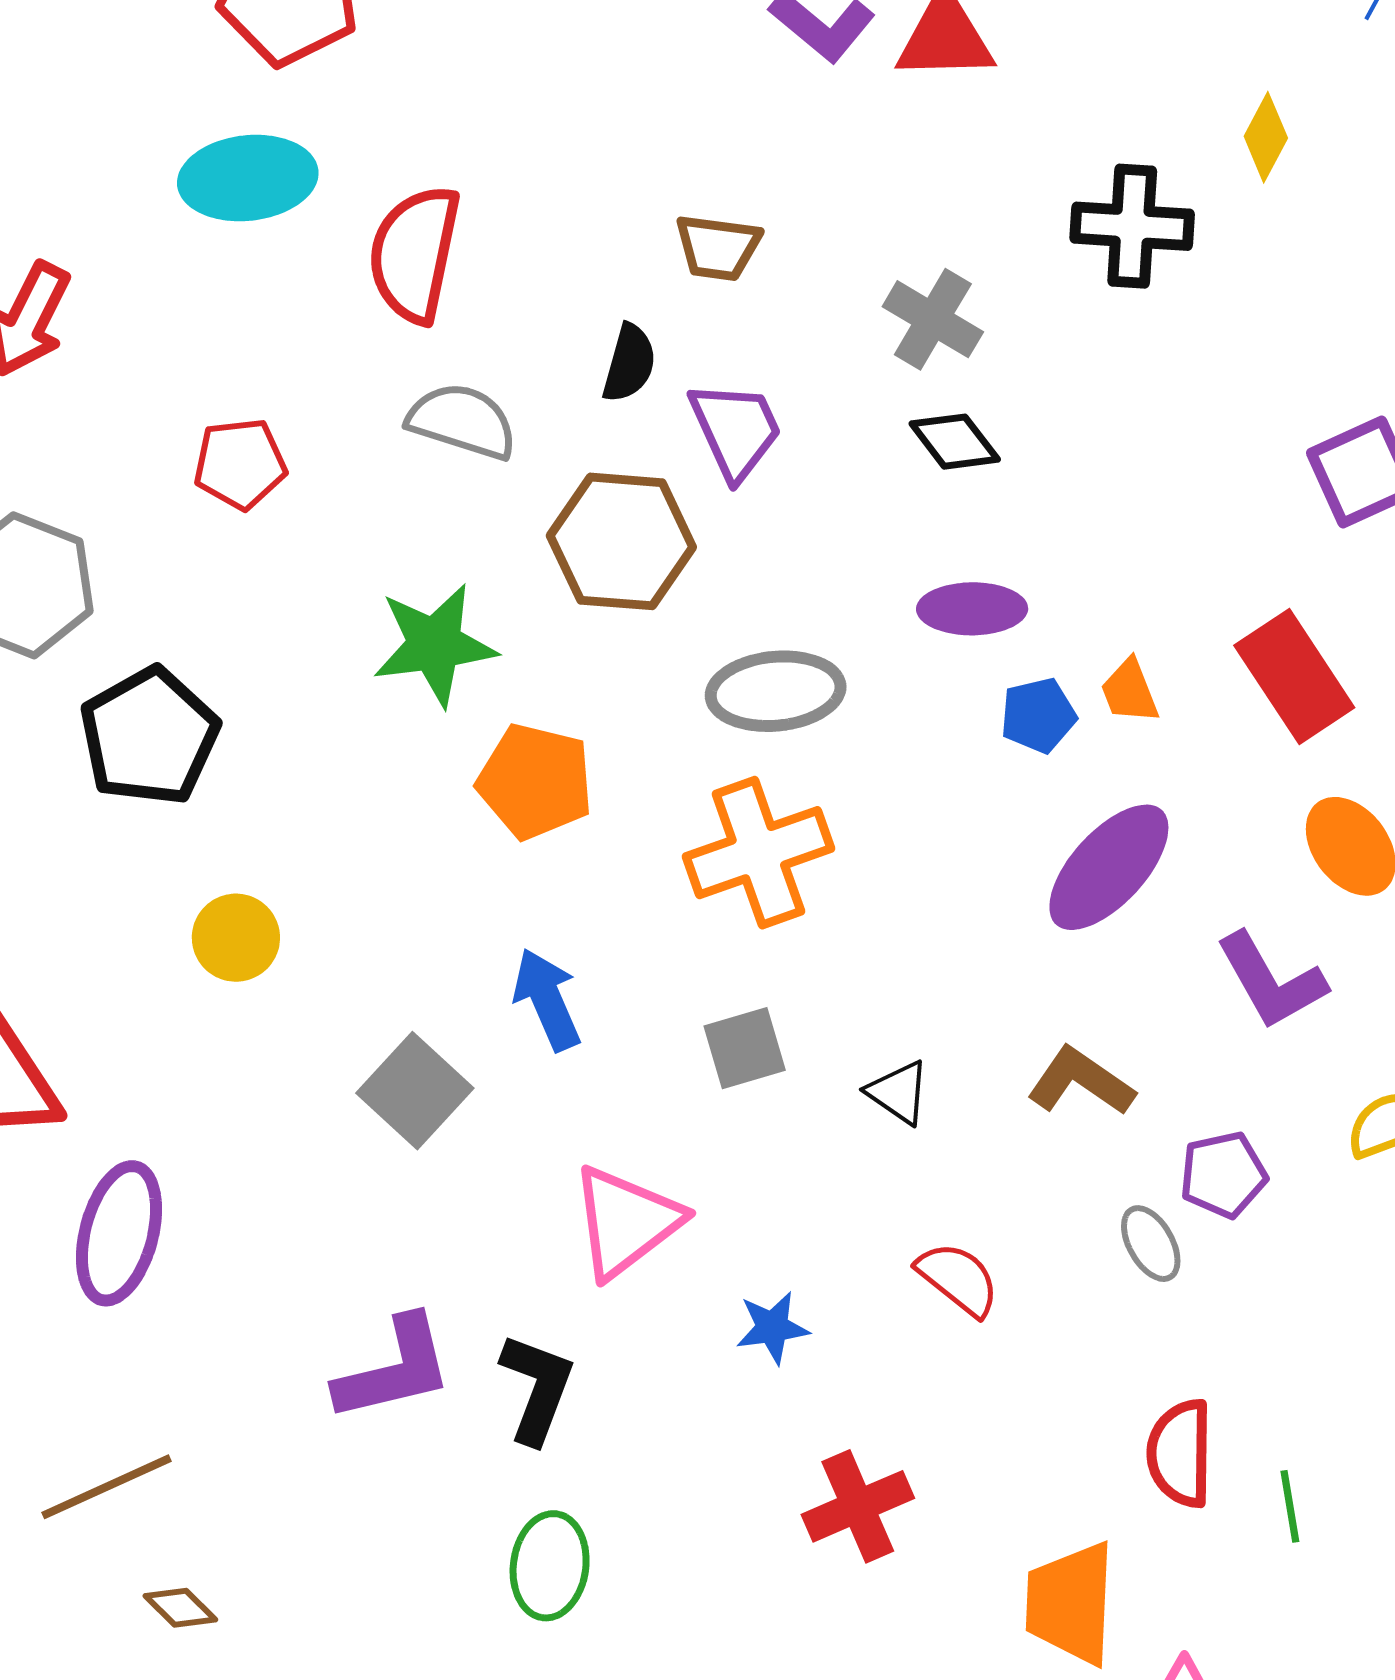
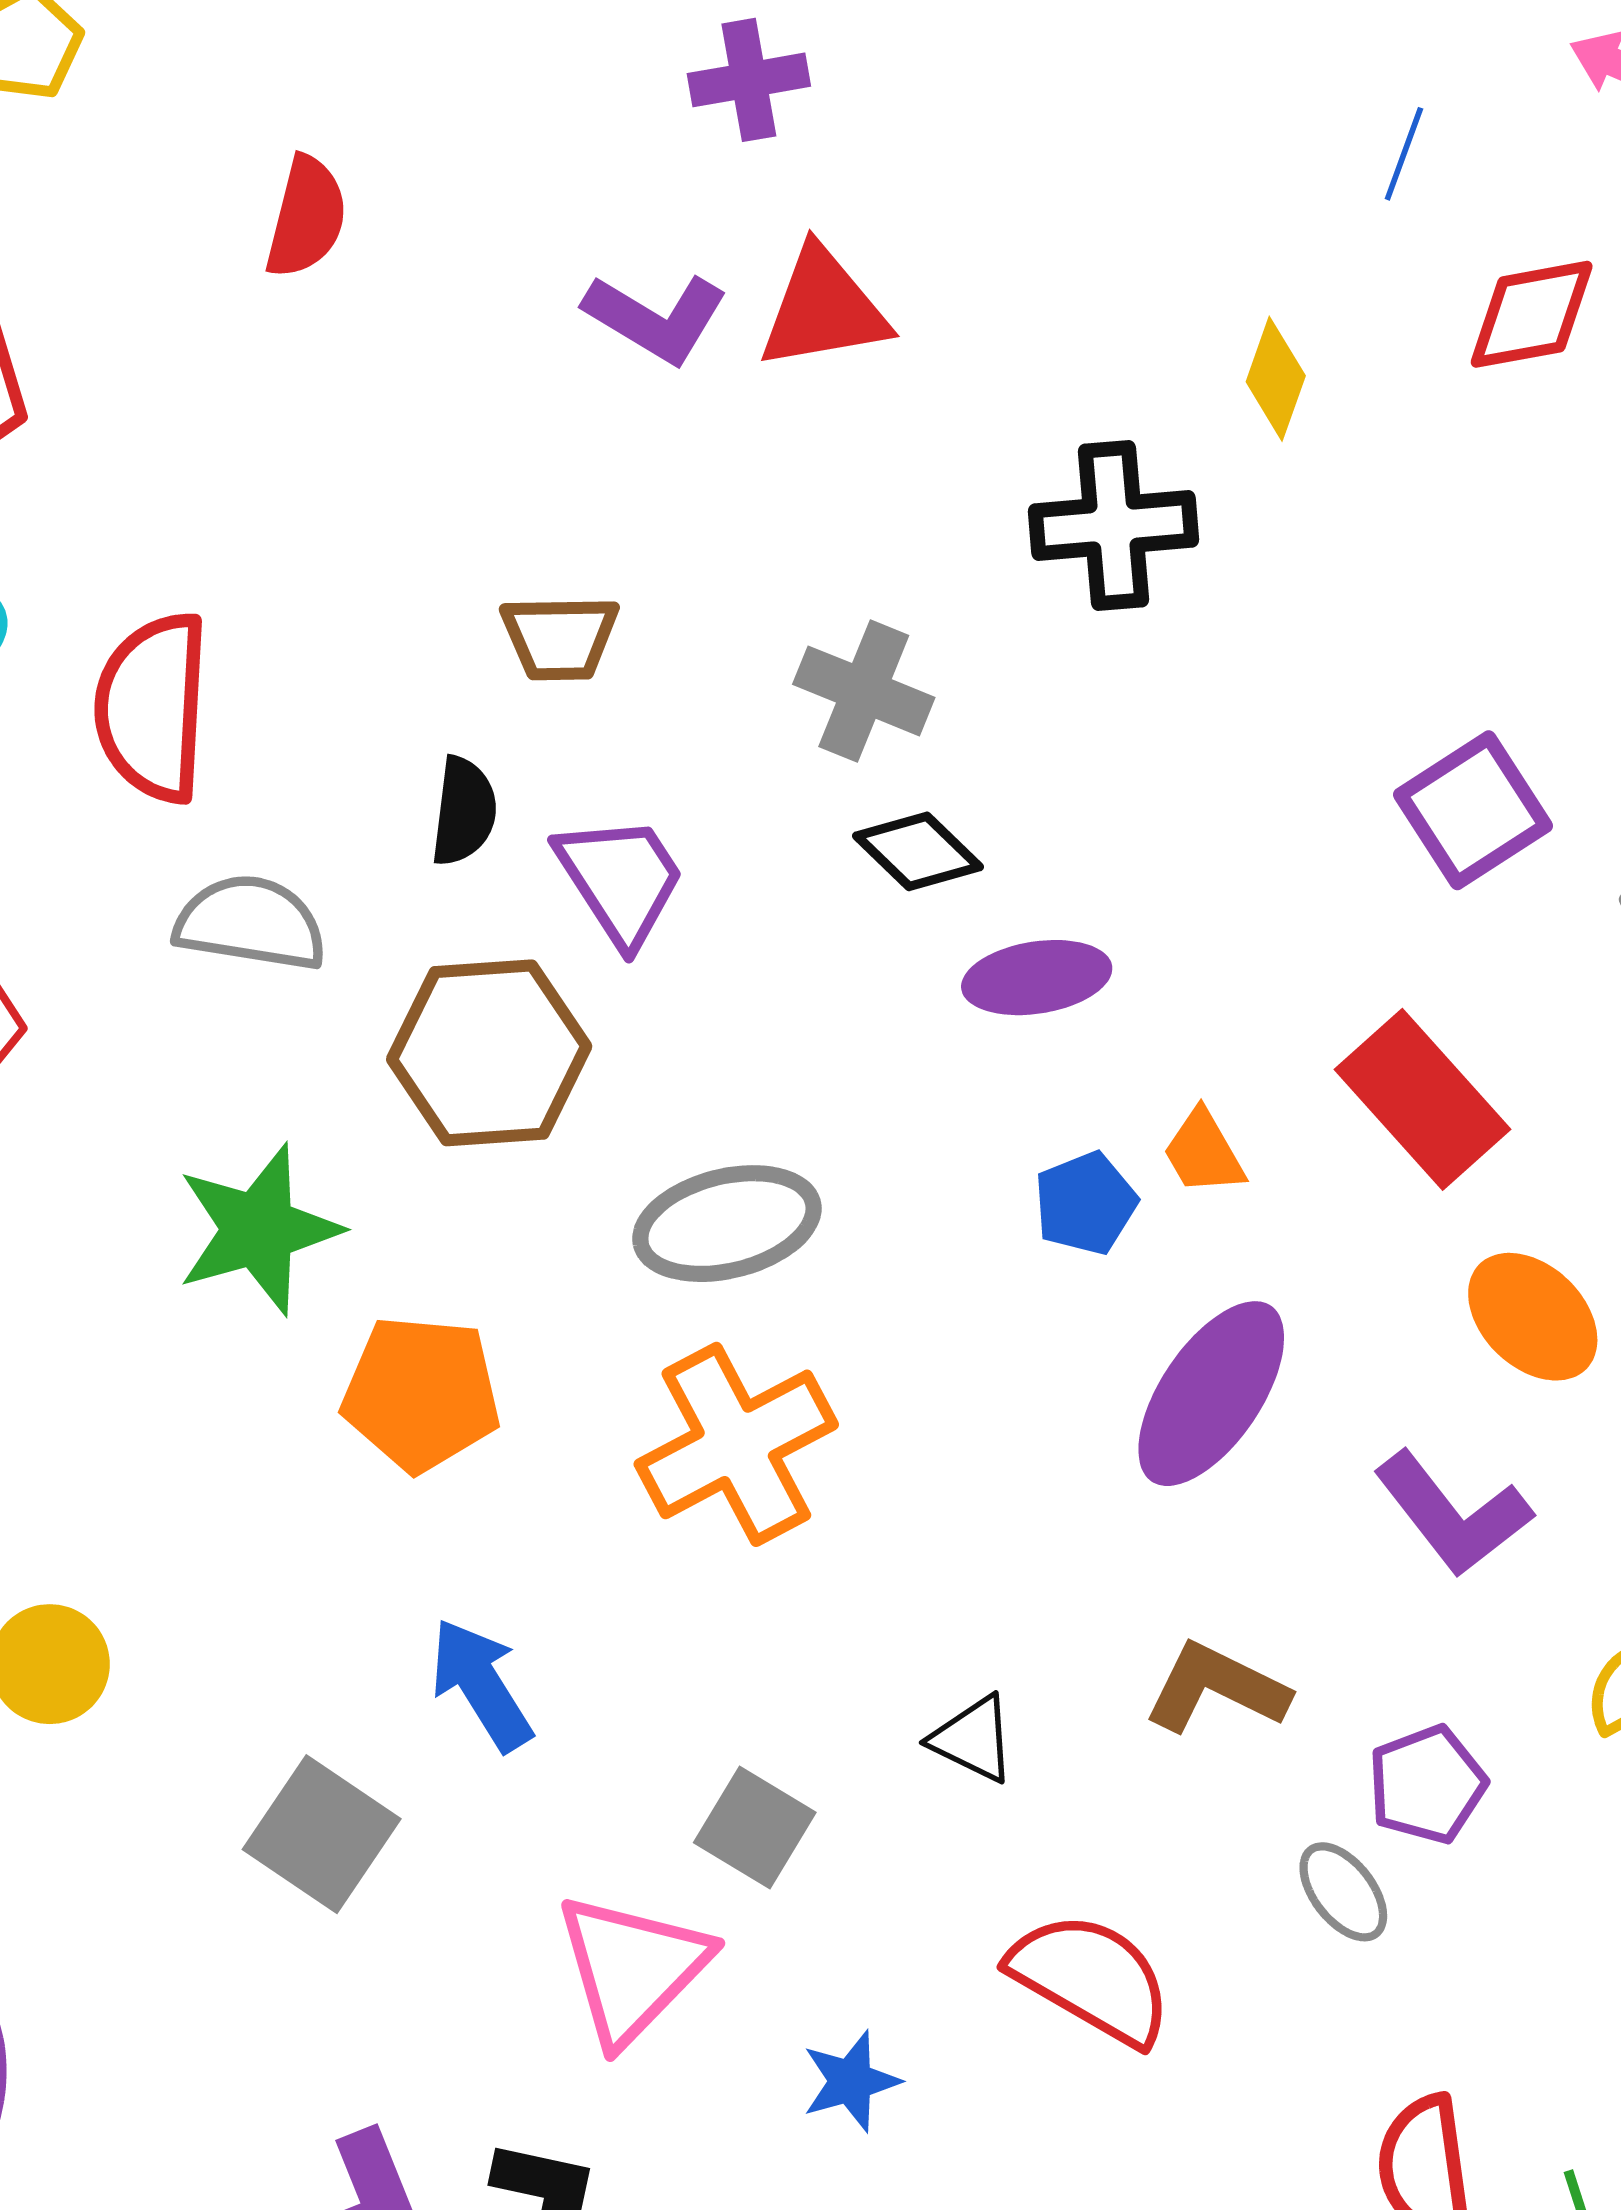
purple ellipse: (972, 609) -> (1037, 978), moved
gray square: (745, 1048) -> (755, 1827), moved, turned -34
red semicircle: (958, 1279) -> (1091, 1978), size x1.4

